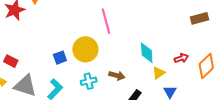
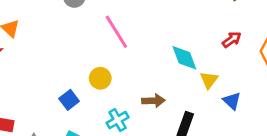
yellow circle: (85, 49) -> (100, 78), size x0.6
red arrow: (181, 58) -> (232, 40), moved

